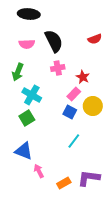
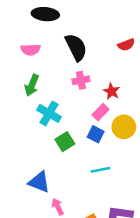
pink semicircle: (27, 44) -> (31, 50), moved
green square: (27, 118) -> (65, 142), moved
cyan line: (74, 141) -> (101, 170), turned 42

